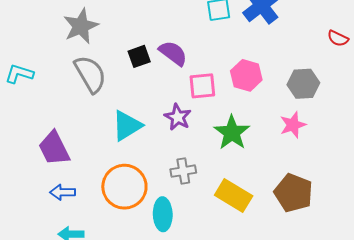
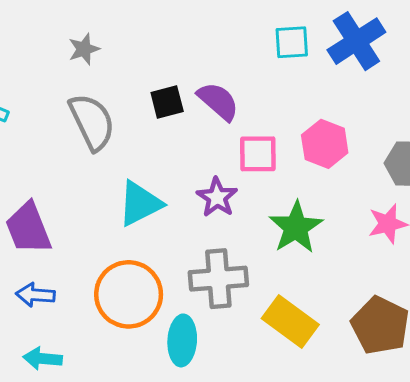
gray star: (81, 26) -> (84, 49), size x0.6
gray cross: (183, 171) -> (218, 279), size x1.5

